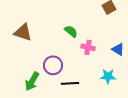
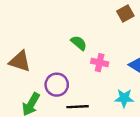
brown triangle: (23, 32) -> (20, 61), moved

